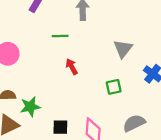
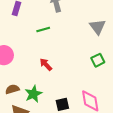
red arrow: (72, 67) -> (46, 65), moved

